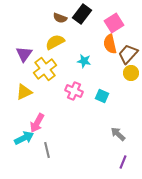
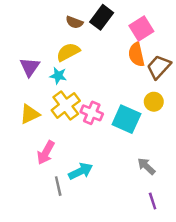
cyan star: (84, 61) -> (58, 76), moved
yellow cross: (45, 69) -> (66, 105), moved
yellow circle: (131, 73) -> (154, 102), moved
cyan square: (102, 96) -> (126, 119), size x1.6
cyan arrow: (24, 138) -> (81, 171), moved
purple line: (123, 162) -> (153, 201), turned -40

